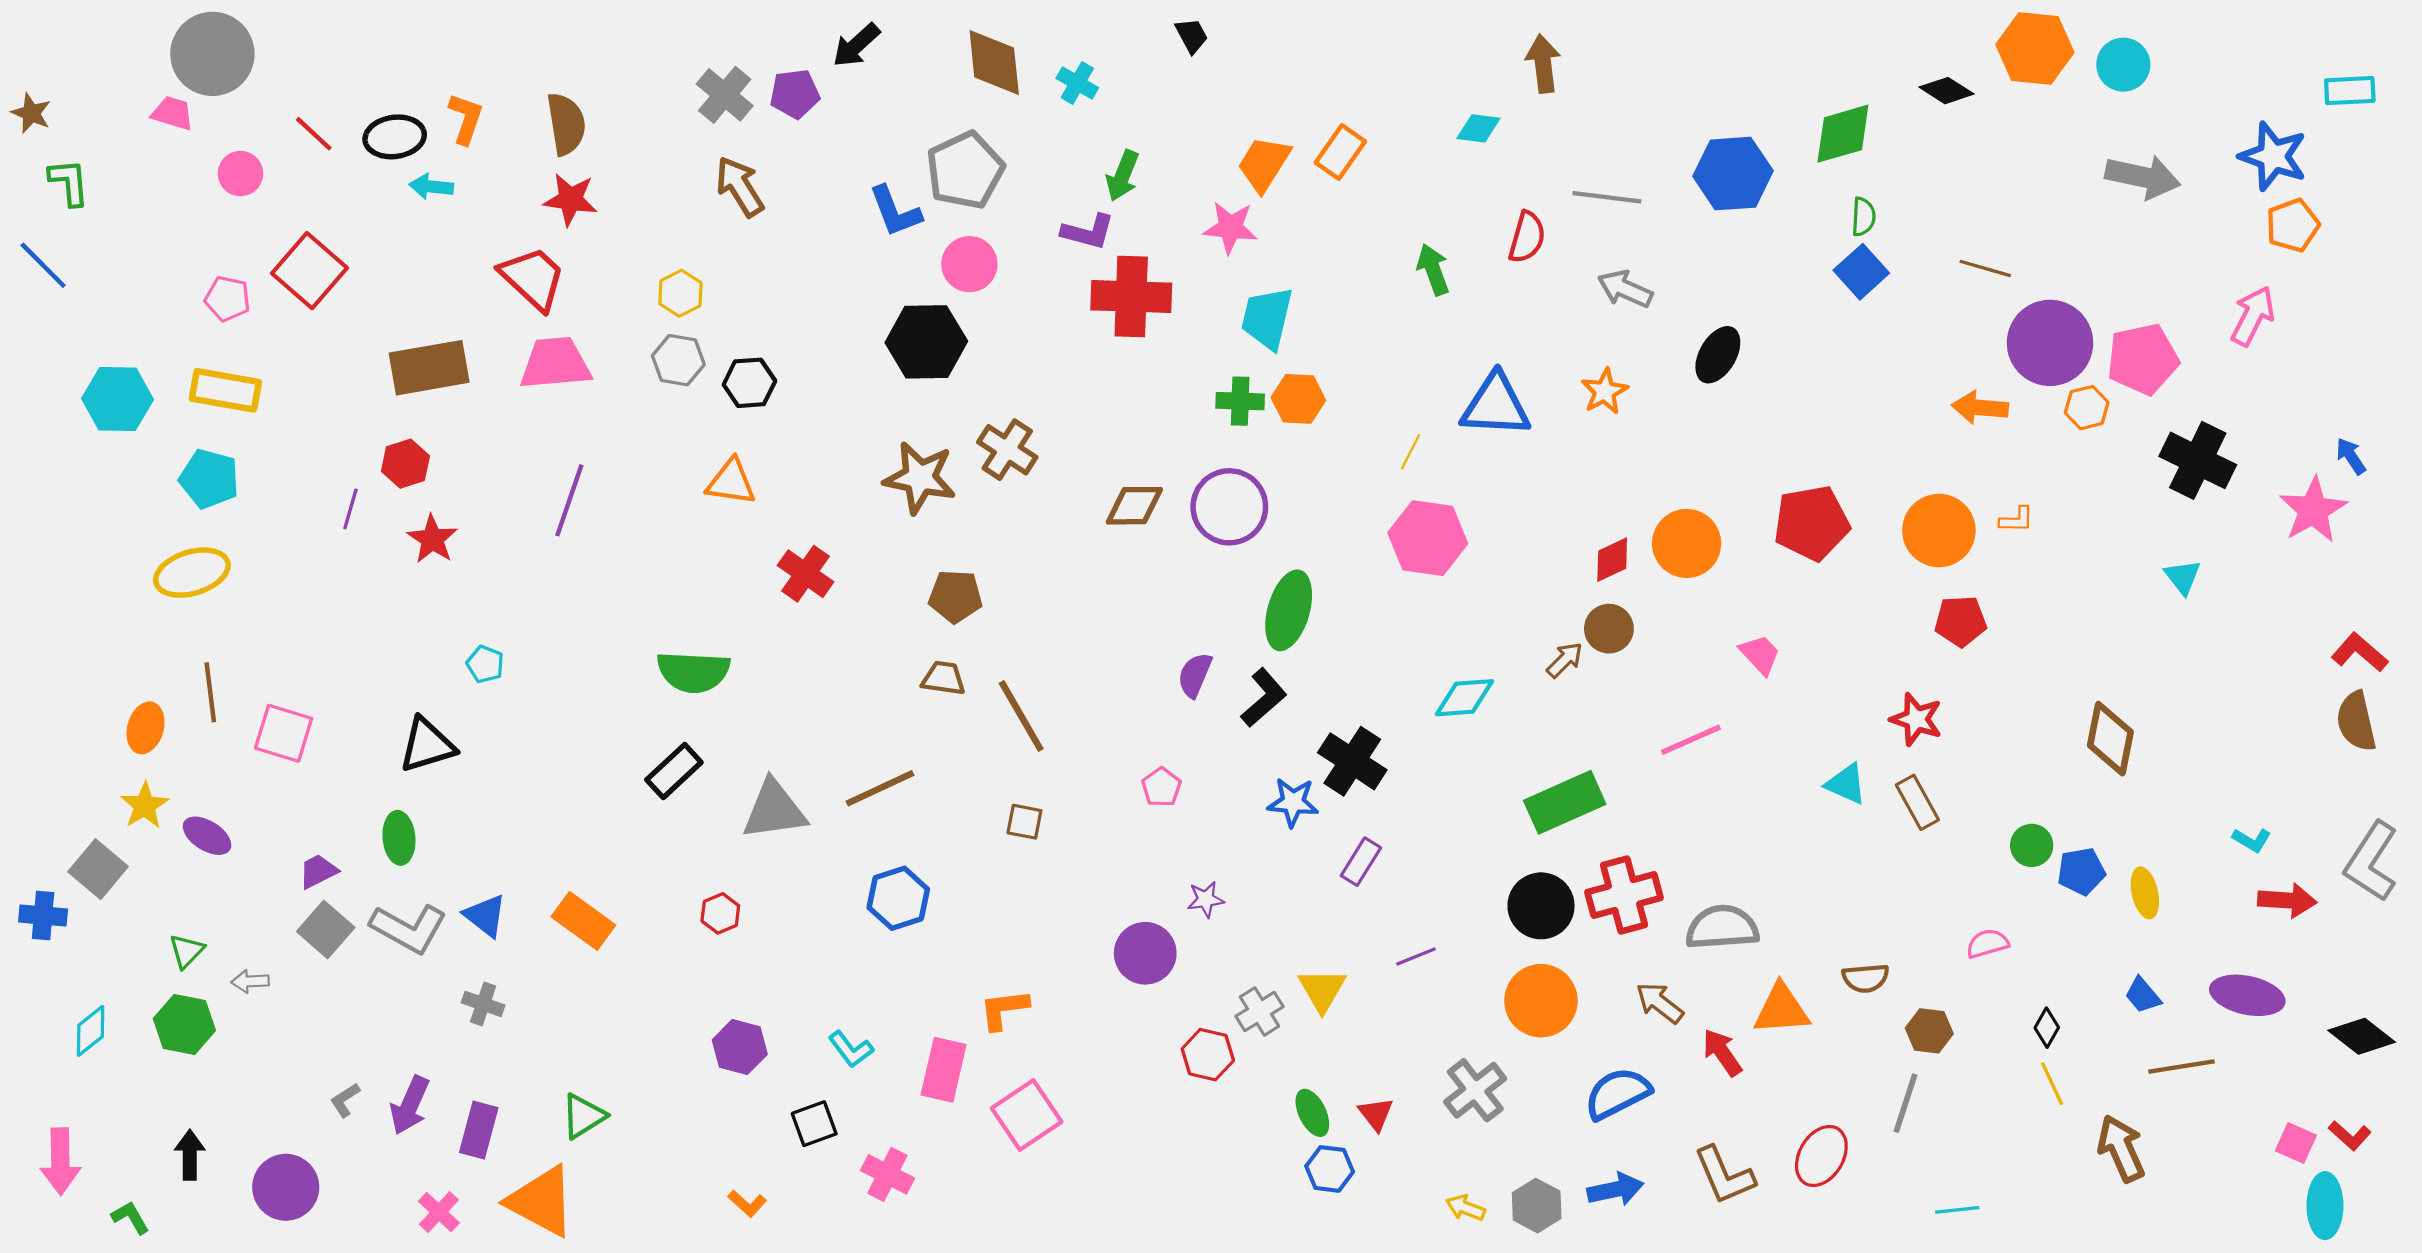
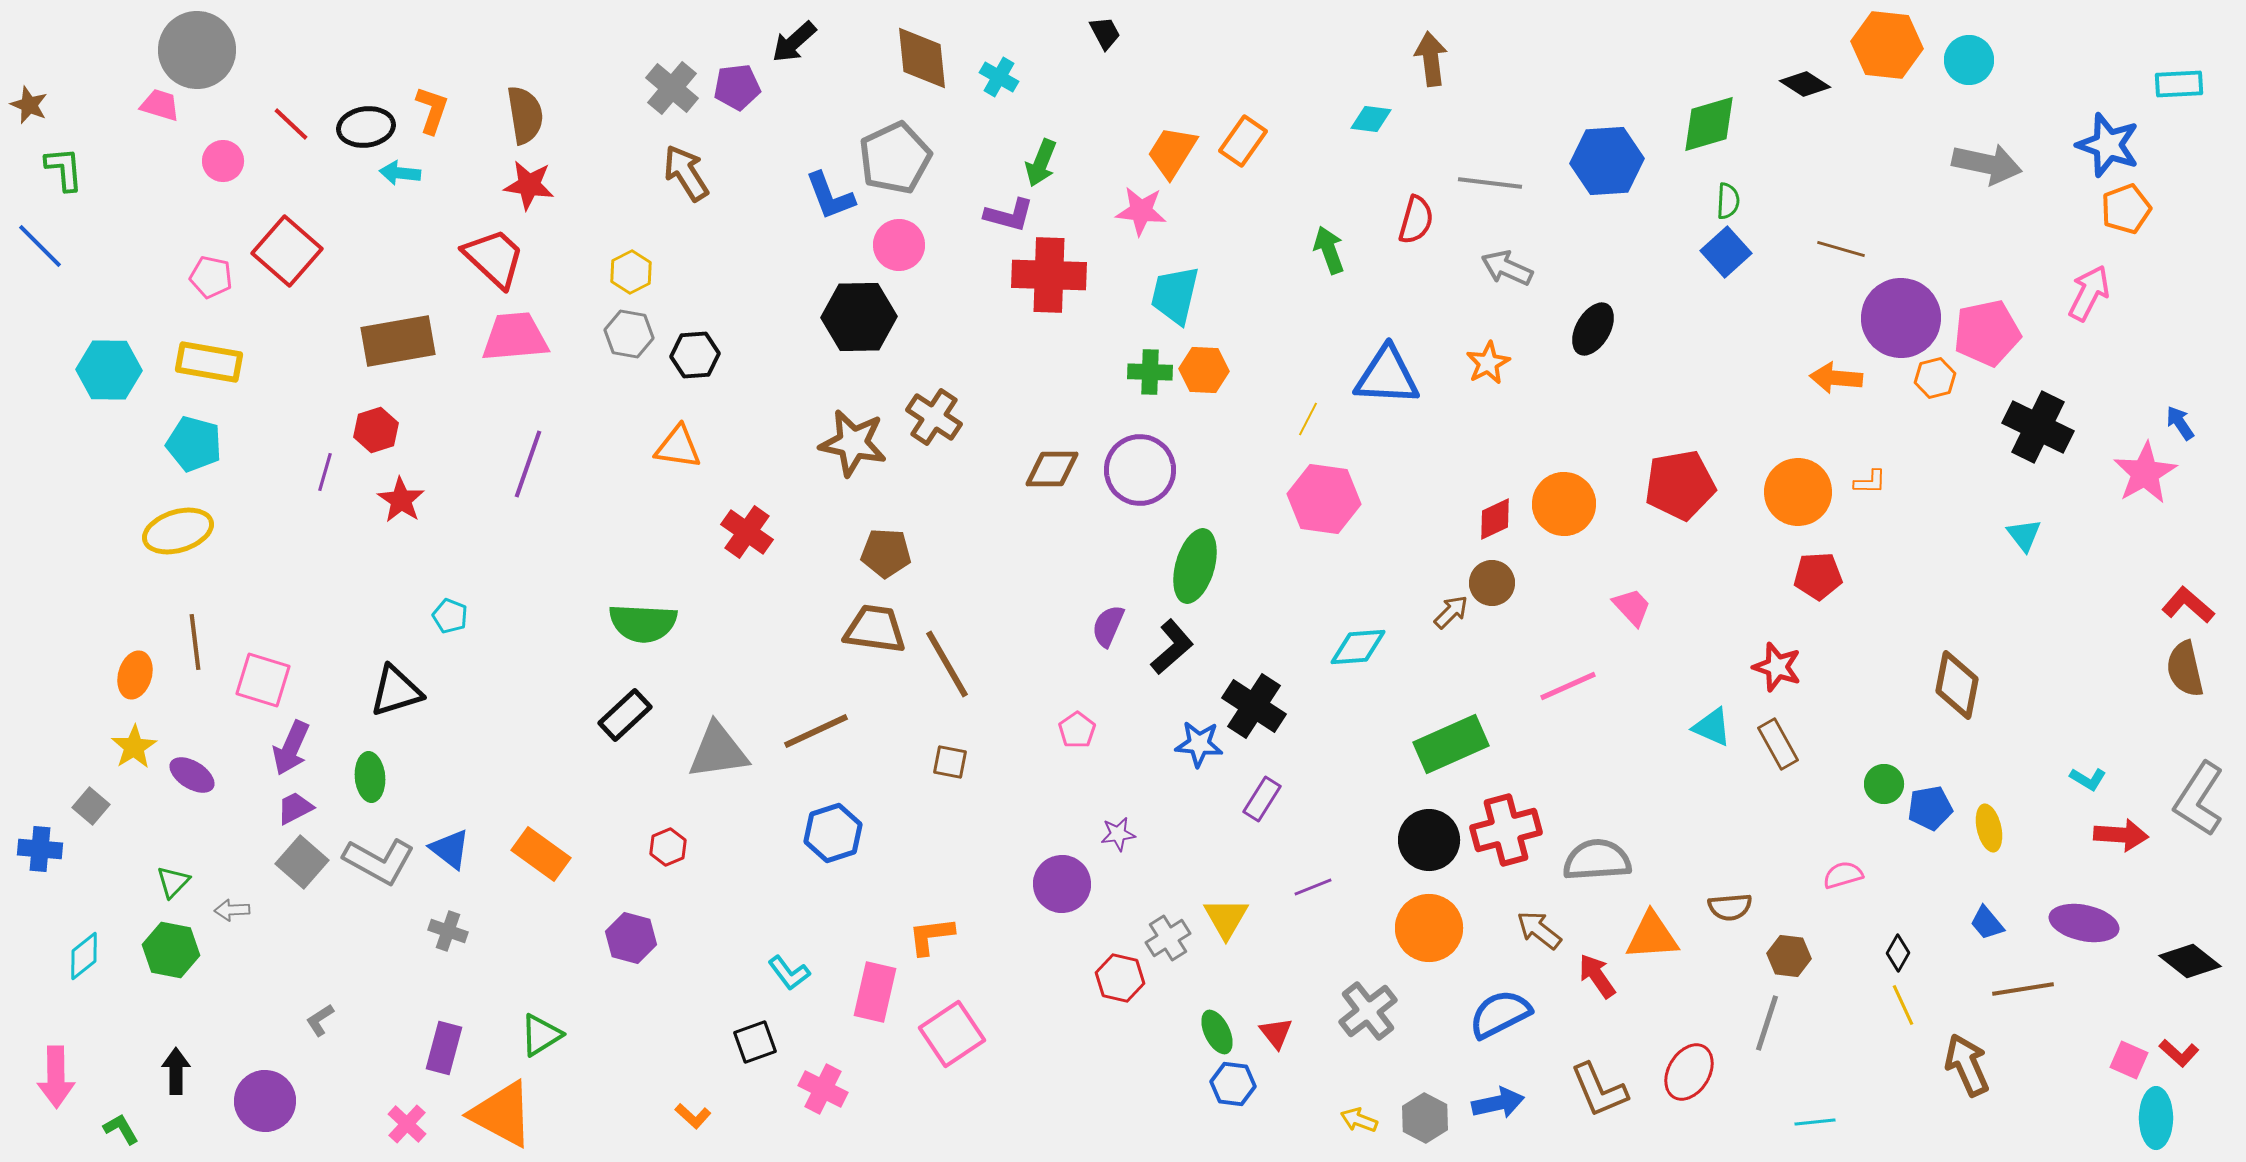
brown trapezoid: (944, 678) -> (875, 629), size x1.5
gray square: (98, 869) -> (91, 806), size x0.7
purple hexagon: (740, 1047) -> (631, 938), moved
purple arrow: (410, 1105) -> (291, 748), moved

